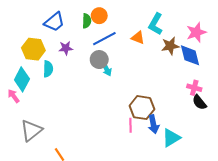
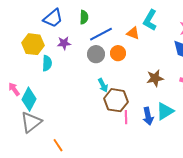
orange circle: (99, 16) -> (118, 53), moved
brown star: (170, 46) -> (155, 78), moved
cyan arrow: (106, 69) -> (103, 85), moved
cyan diamond: (22, 79) -> (29, 99), moved
brown hexagon: (142, 108) -> (116, 100), moved
cyan triangle: (171, 138) -> (165, 111), moved

